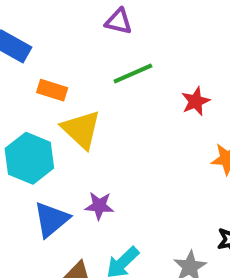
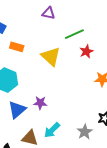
green line: (133, 73) -> (74, 34), moved
yellow triangle: (81, 129) -> (51, 56), moved

